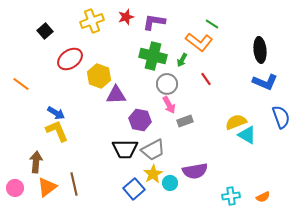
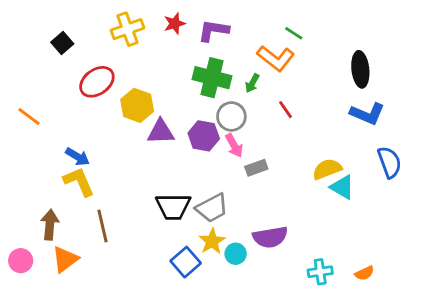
purple hexagon: (140, 120) -> (204, 136), moved
brown line: (74, 184) -> (102, 226), moved

